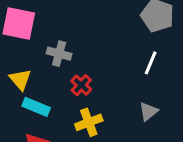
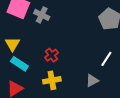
gray cross: (59, 54) -> (42, 15), moved
white line: (151, 63) -> (106, 59), moved

